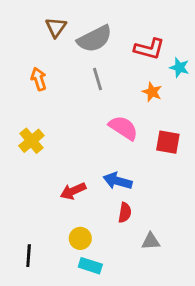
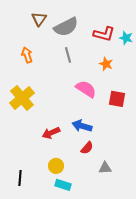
cyan star: (179, 67) -> (126, 38), moved
yellow cross: (31, 141) -> (22, 98), size x1.4
red semicircle: (125, 213) -> (87, 148), turned 32

